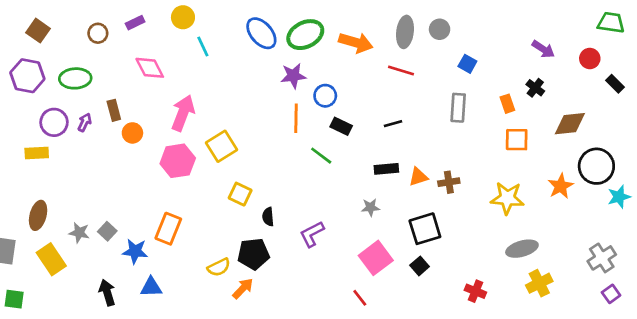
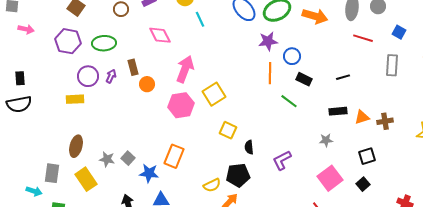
red line: (401, 70) -> (363, 38), moved
black square: (425, 229) -> (367, 156), size x0.7

